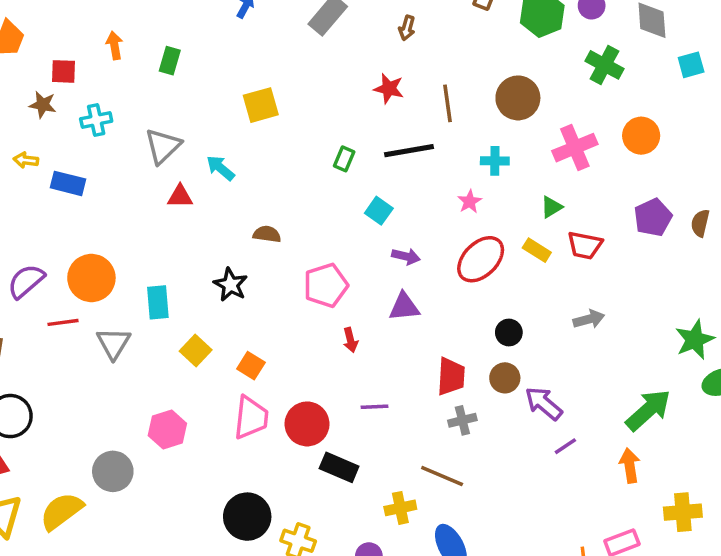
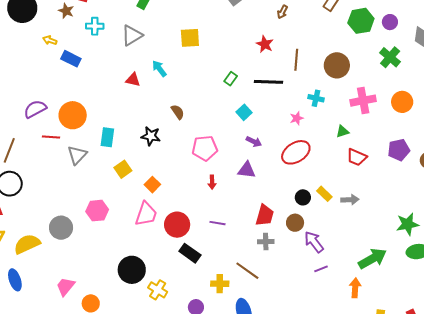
gray triangle: (163, 146) -> (132, 35), moved
brown semicircle: (267, 234) -> (178, 112), turned 35
yellow rectangle: (537, 250) -> (324, 194), moved
black star: (231, 285) -> (151, 136), turned -30

